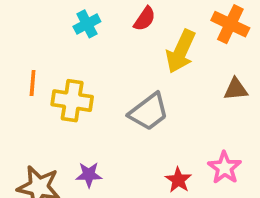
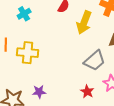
cyan cross: (87, 24) -> (24, 14), moved
gray trapezoid: (149, 112) -> (95, 61), moved

